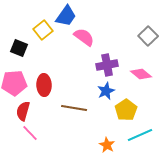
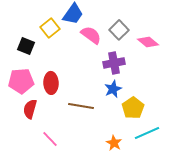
gray square: (148, 36) -> (119, 30), moved
pink diamond: (141, 74) -> (148, 42), moved
pink line: (30, 133) -> (50, 139), moved

